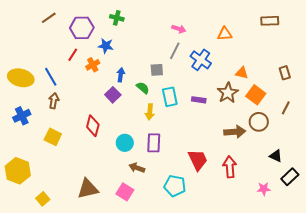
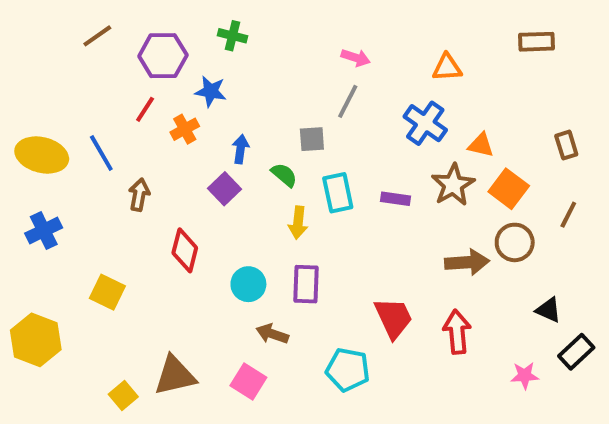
blue cross: (201, 60) -> (425, 123), moved
brown arrow: (54, 101) -> (139, 195), moved
yellow square: (53, 137) -> (107, 292), moved
yellow square: (43, 199) -> (123, 395), moved

